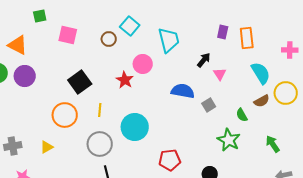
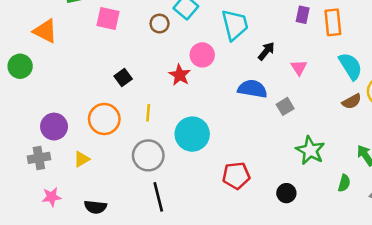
black arrow: (204, 60) -> (266, 51), moved
purple circle: (25, 76) -> (54, 127), moved
black square: (80, 82) -> (123, 78), size x0.6
green semicircle: (242, 115) -> (344, 183), moved, turned -136

